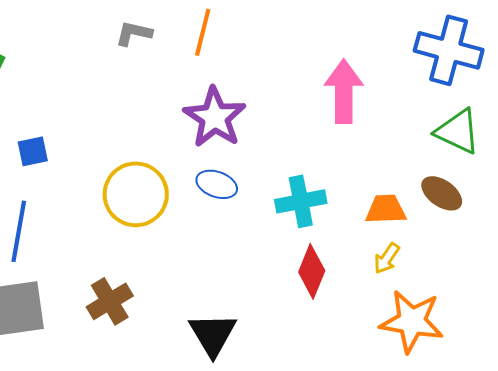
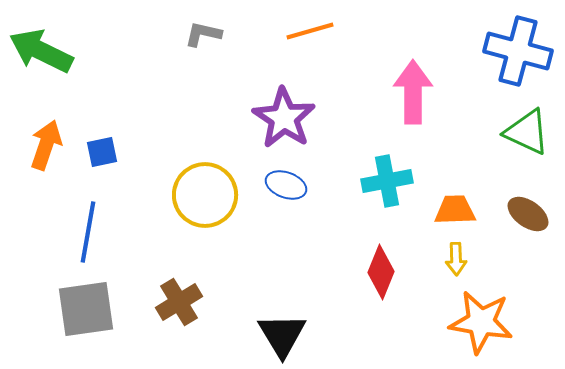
orange line: (203, 32) -> (310, 31), moved, turned 60
brown ellipse: (442, 193) -> (528, 214), moved
cyan cross: (301, 201) -> (387, 181), moved
yellow arrow: (387, 258) -> (456, 259), turned -36

